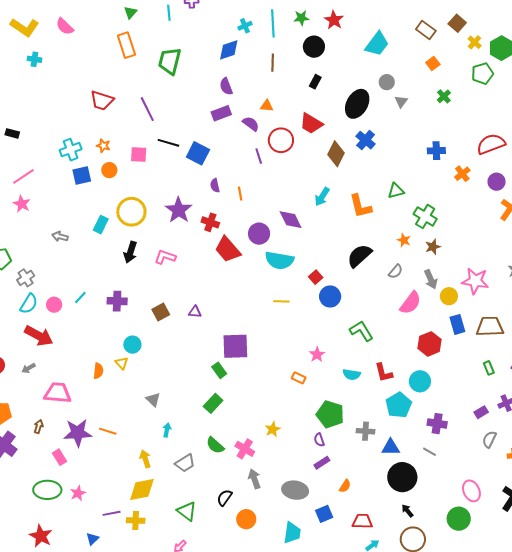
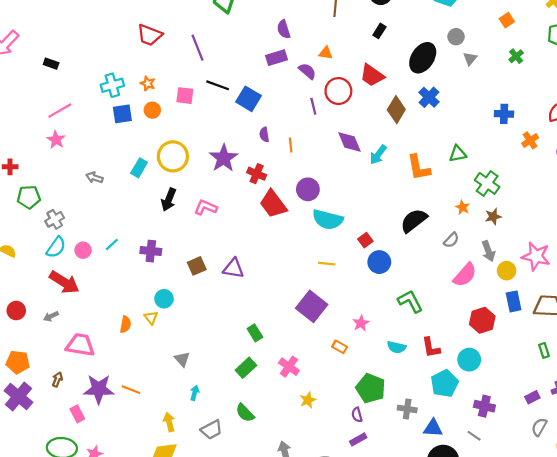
purple diamond: (291, 220) -> (350, 142), moved
purple triangle: (195, 312) -> (233, 268), size x1.5
purple square: (235, 346) -> (312, 306), moved, turned 36
pink cross: (245, 449) -> (289, 367), moved

